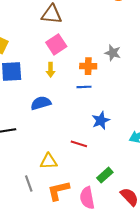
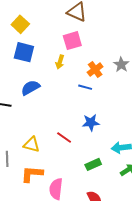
orange cross: (88, 66) -> (95, 70), turned 35
blue semicircle: (41, 103) -> (30, 88), moved, turned -30
green rectangle: (105, 175) -> (93, 164), moved

